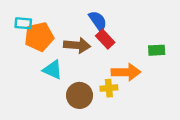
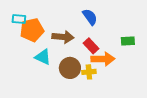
blue semicircle: (98, 21) -> (90, 17), moved
red rectangle: (105, 39) -> (91, 46), moved
brown circle: (80, 95) -> (70, 68), moved

